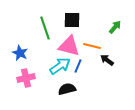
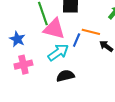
pink triangle: (69, 46) -> (54, 29), moved
blue line: (78, 66) -> (77, 40), moved

